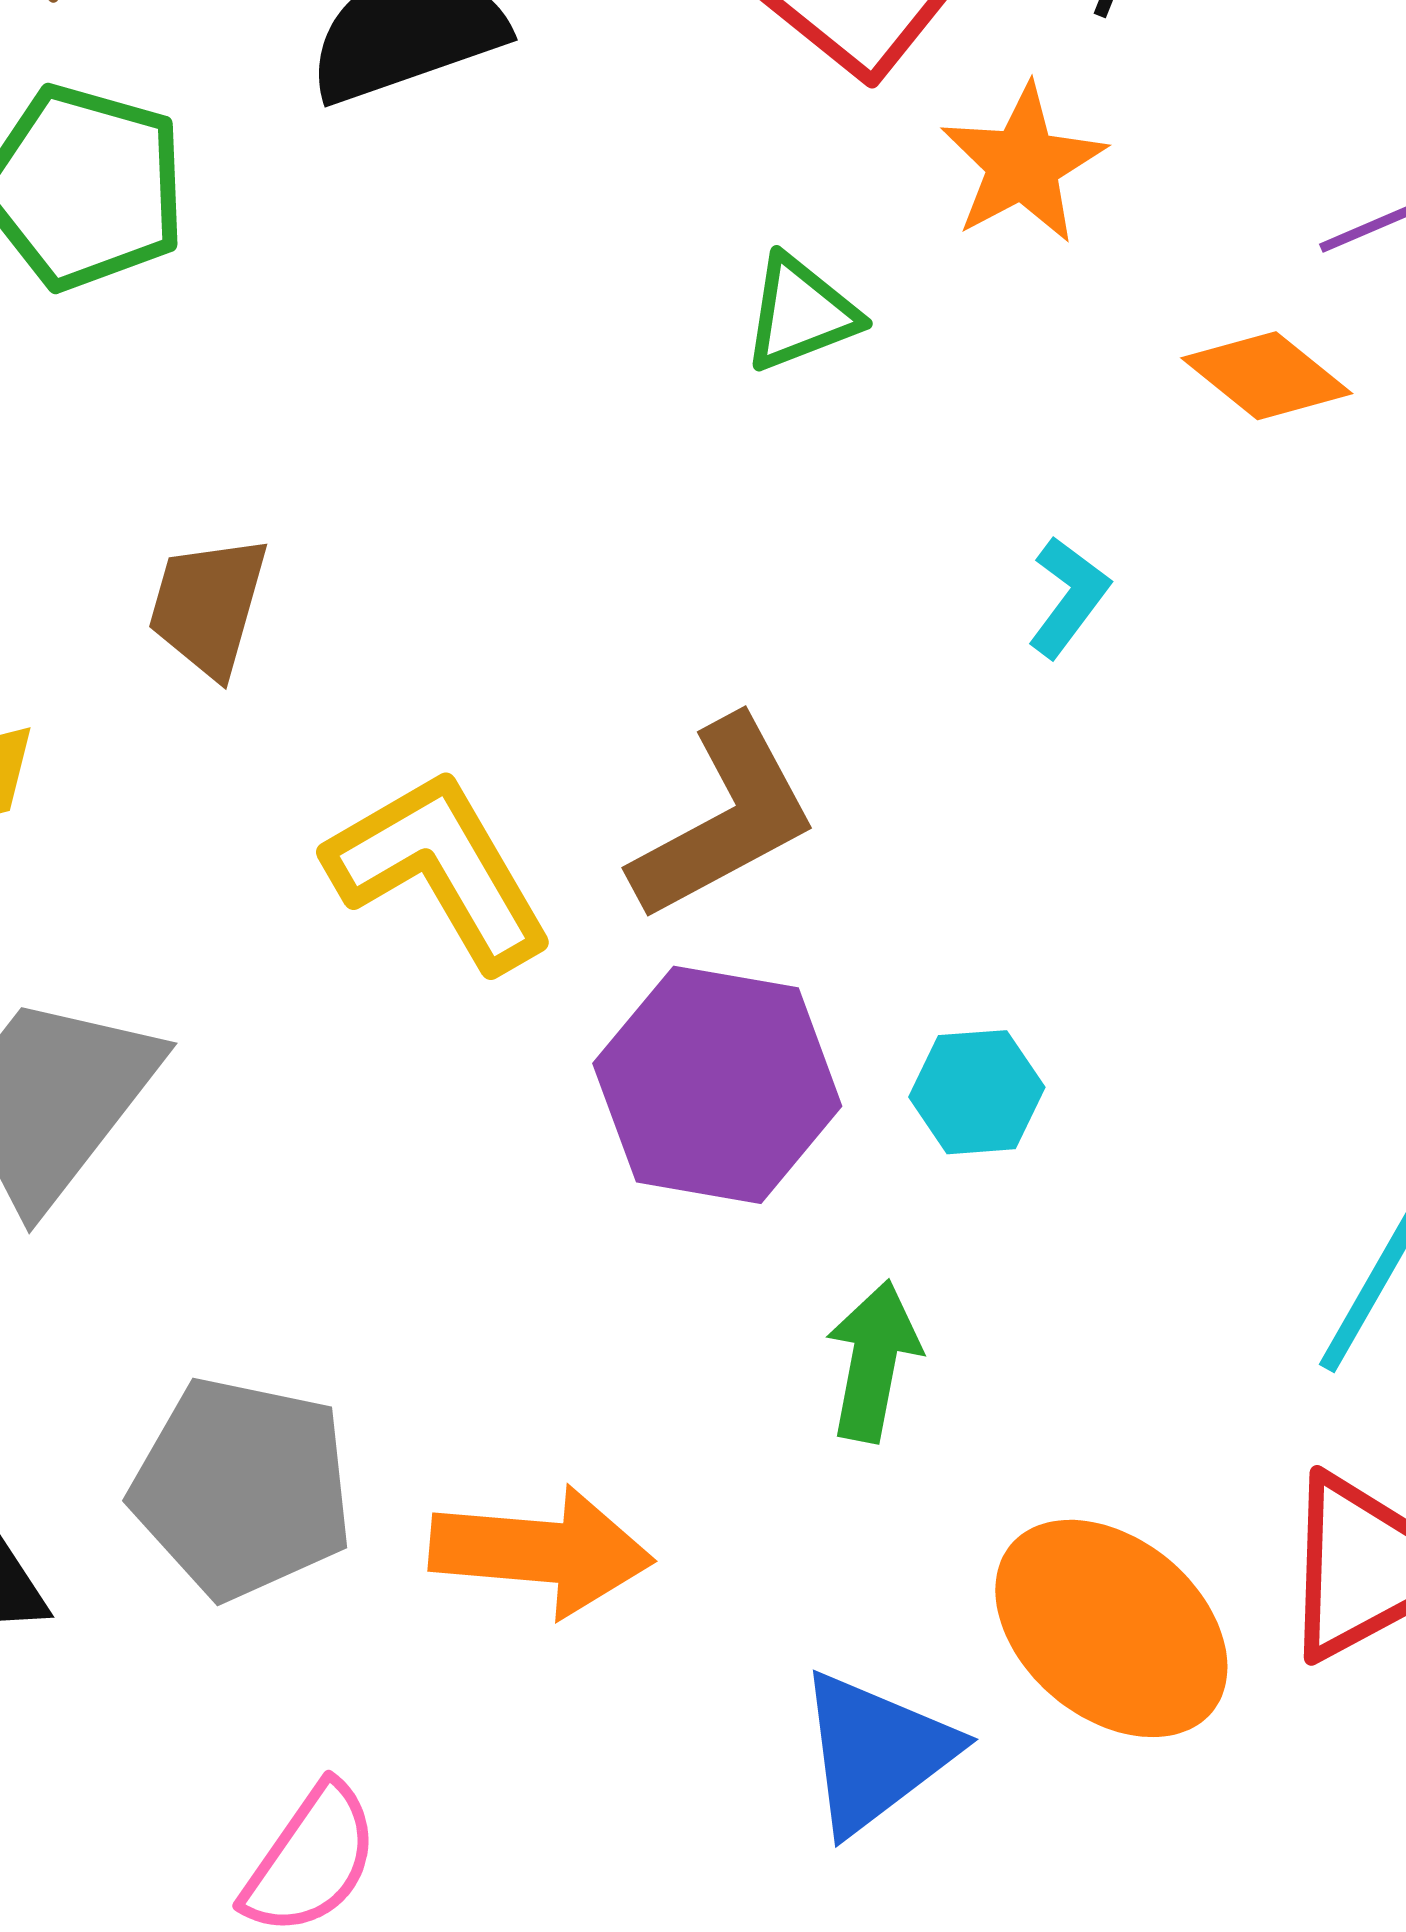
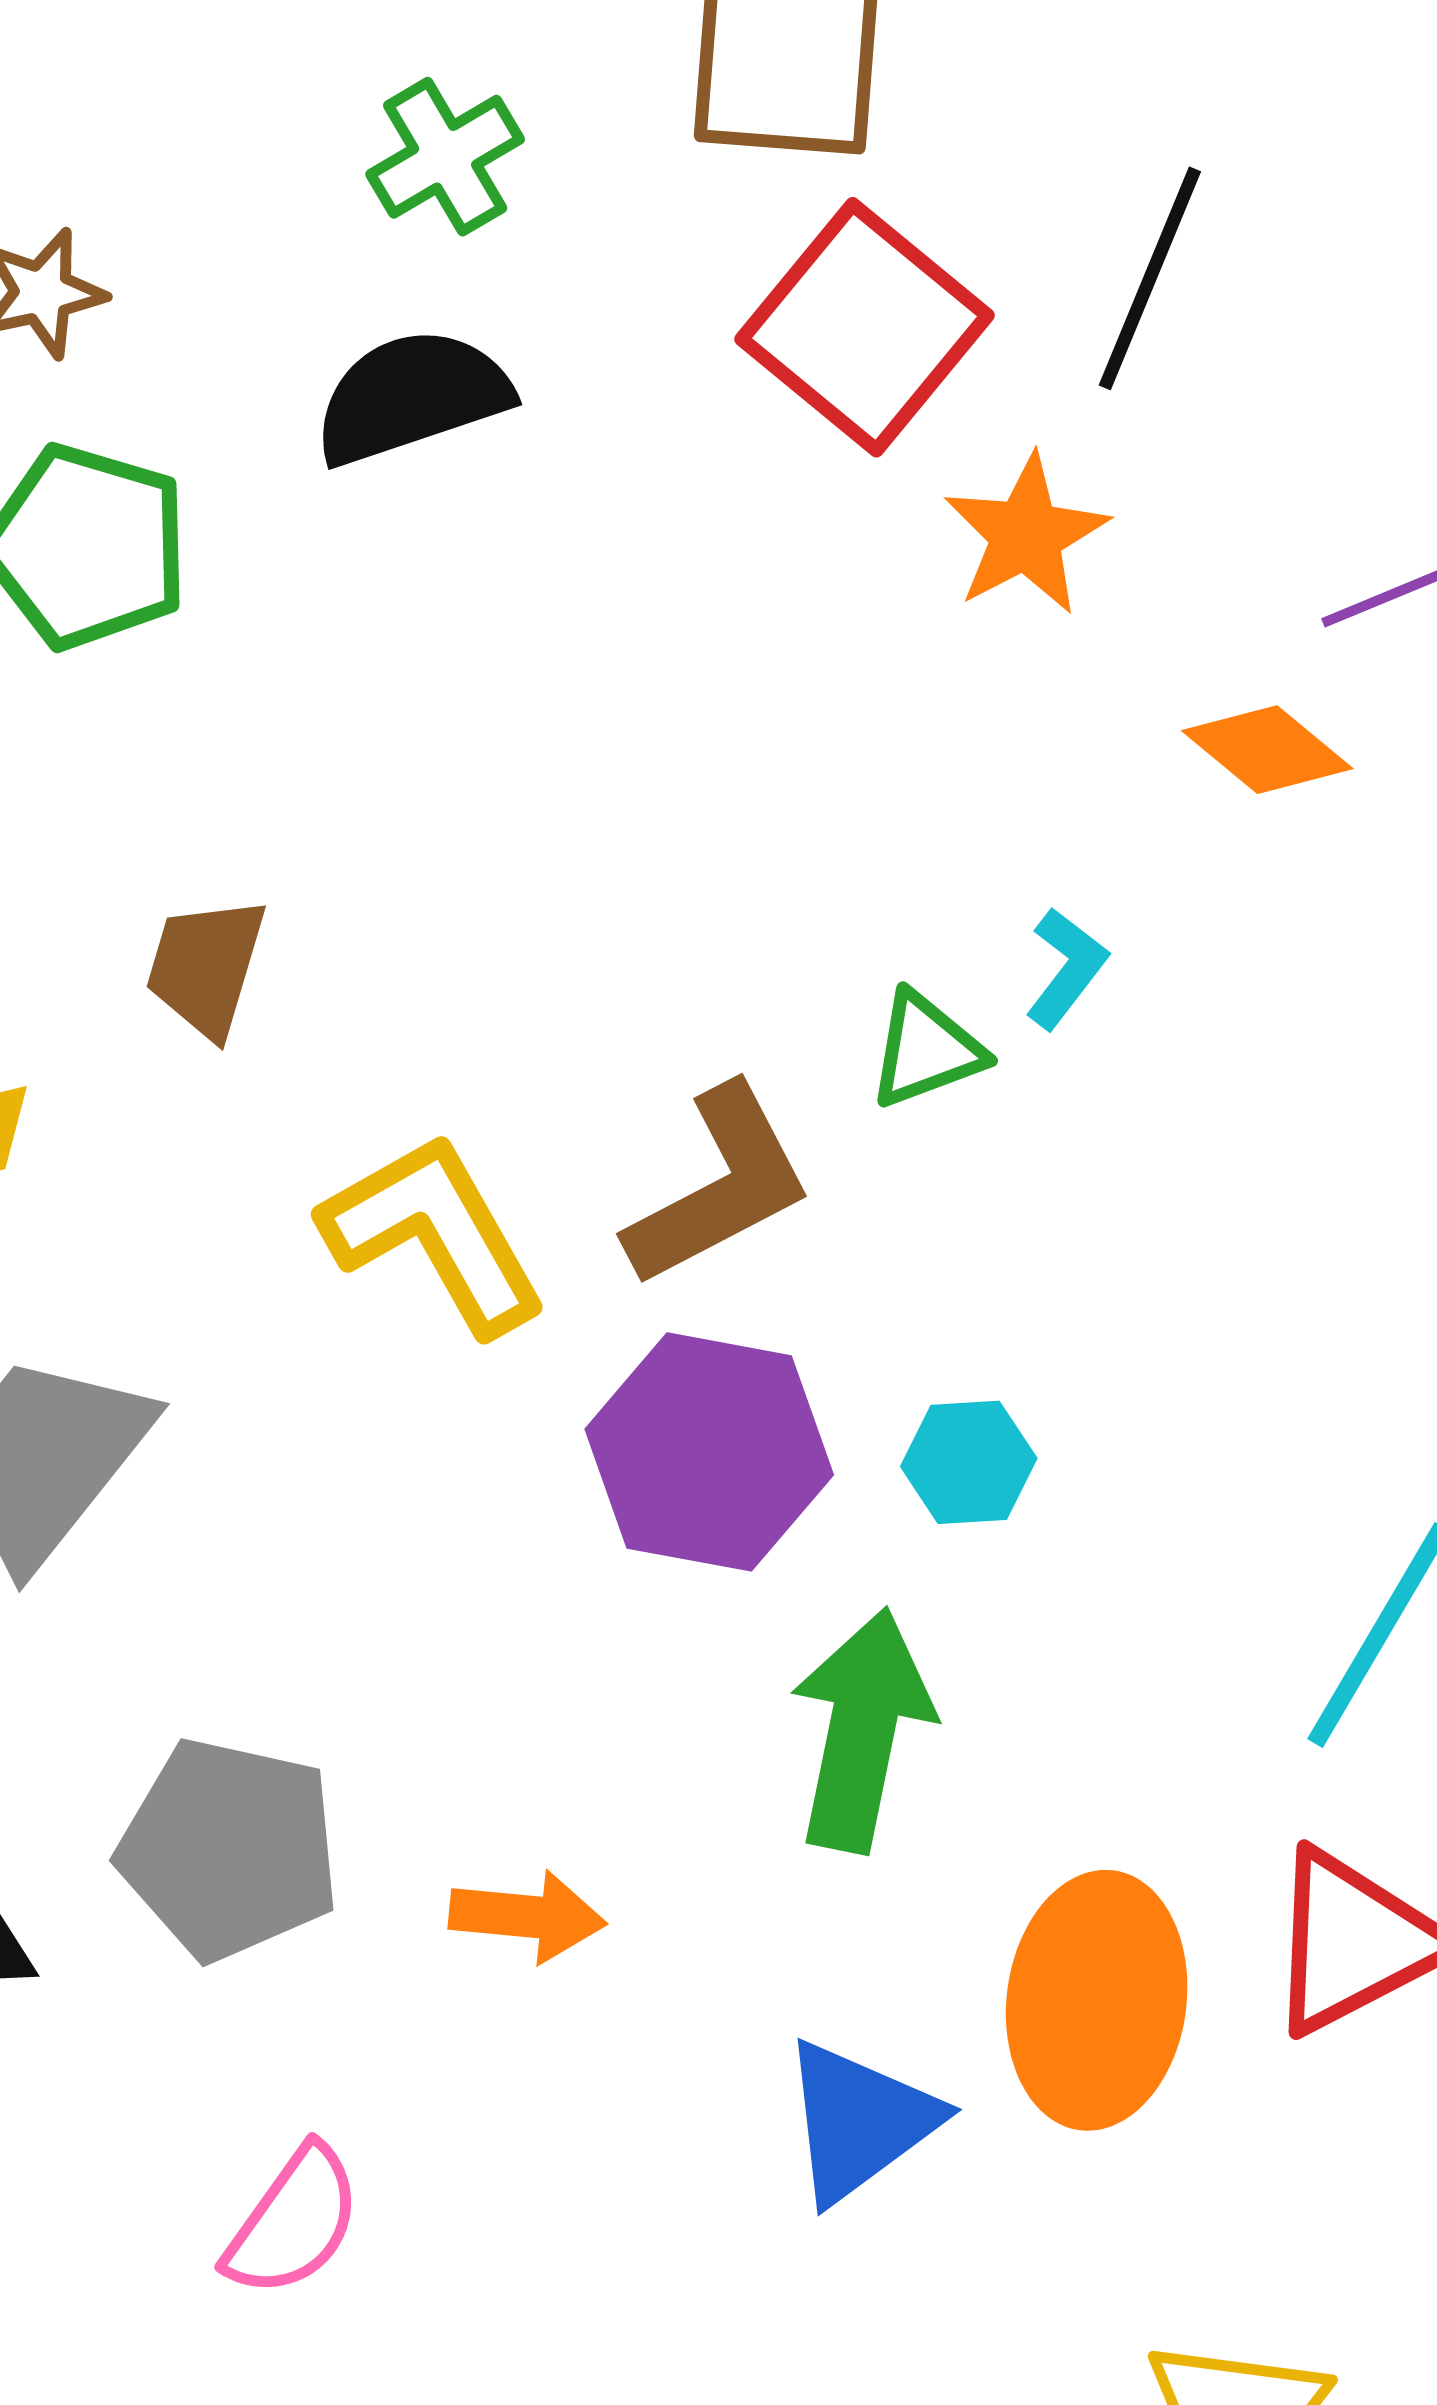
green triangle: (801, 313) -> (926, 1050), moved
green arrow: (873, 1361) -> (862, 1730), size x1.5
orange arrow: (541, 1551) -> (527, 1916), size x0.7
orange ellipse: (1111, 1628) -> (1097, 2000), turned 57

